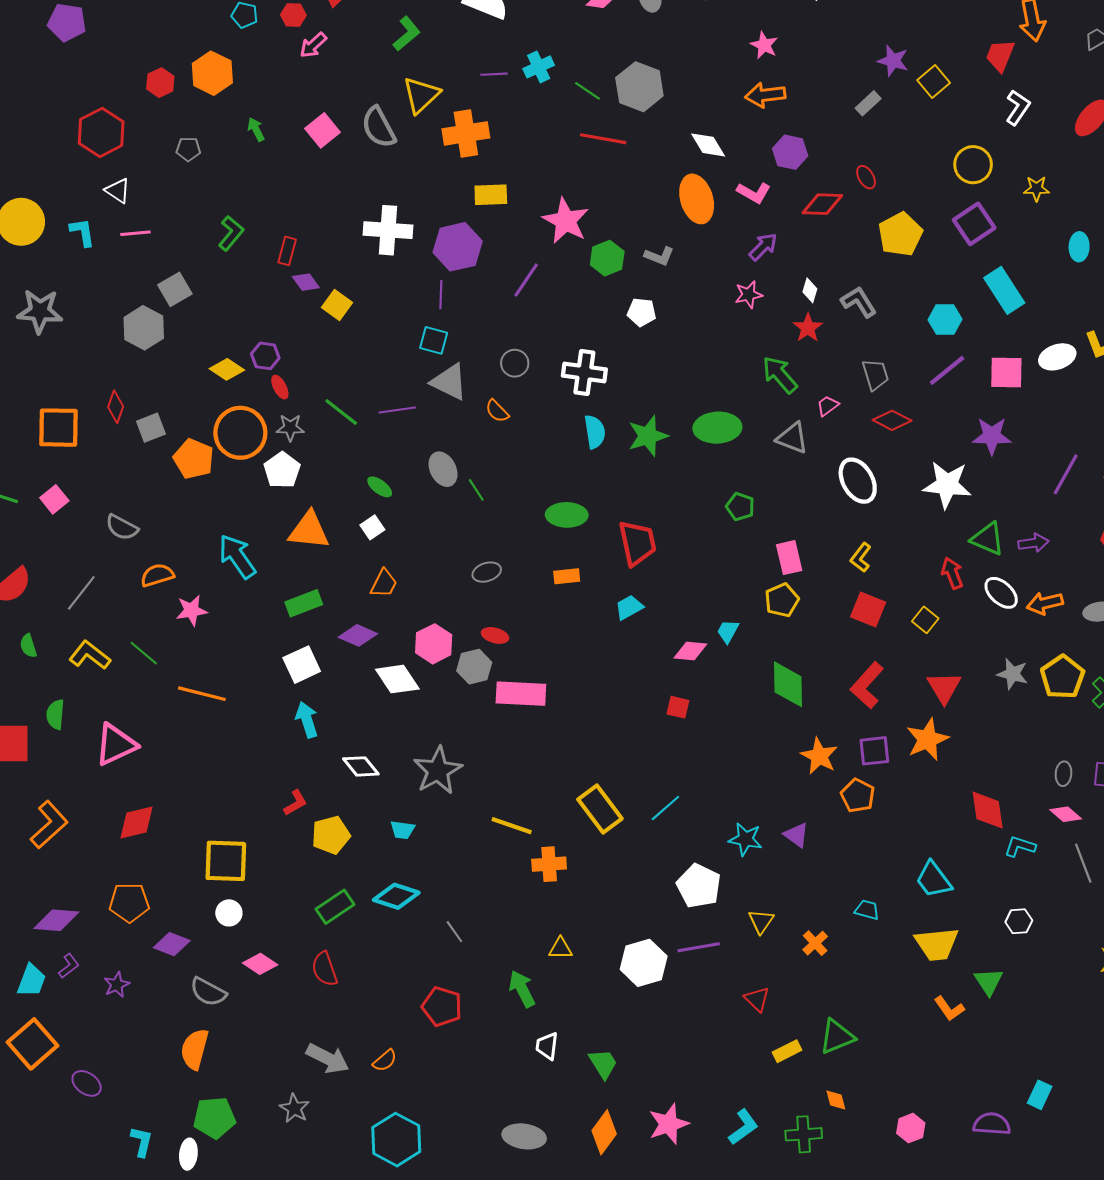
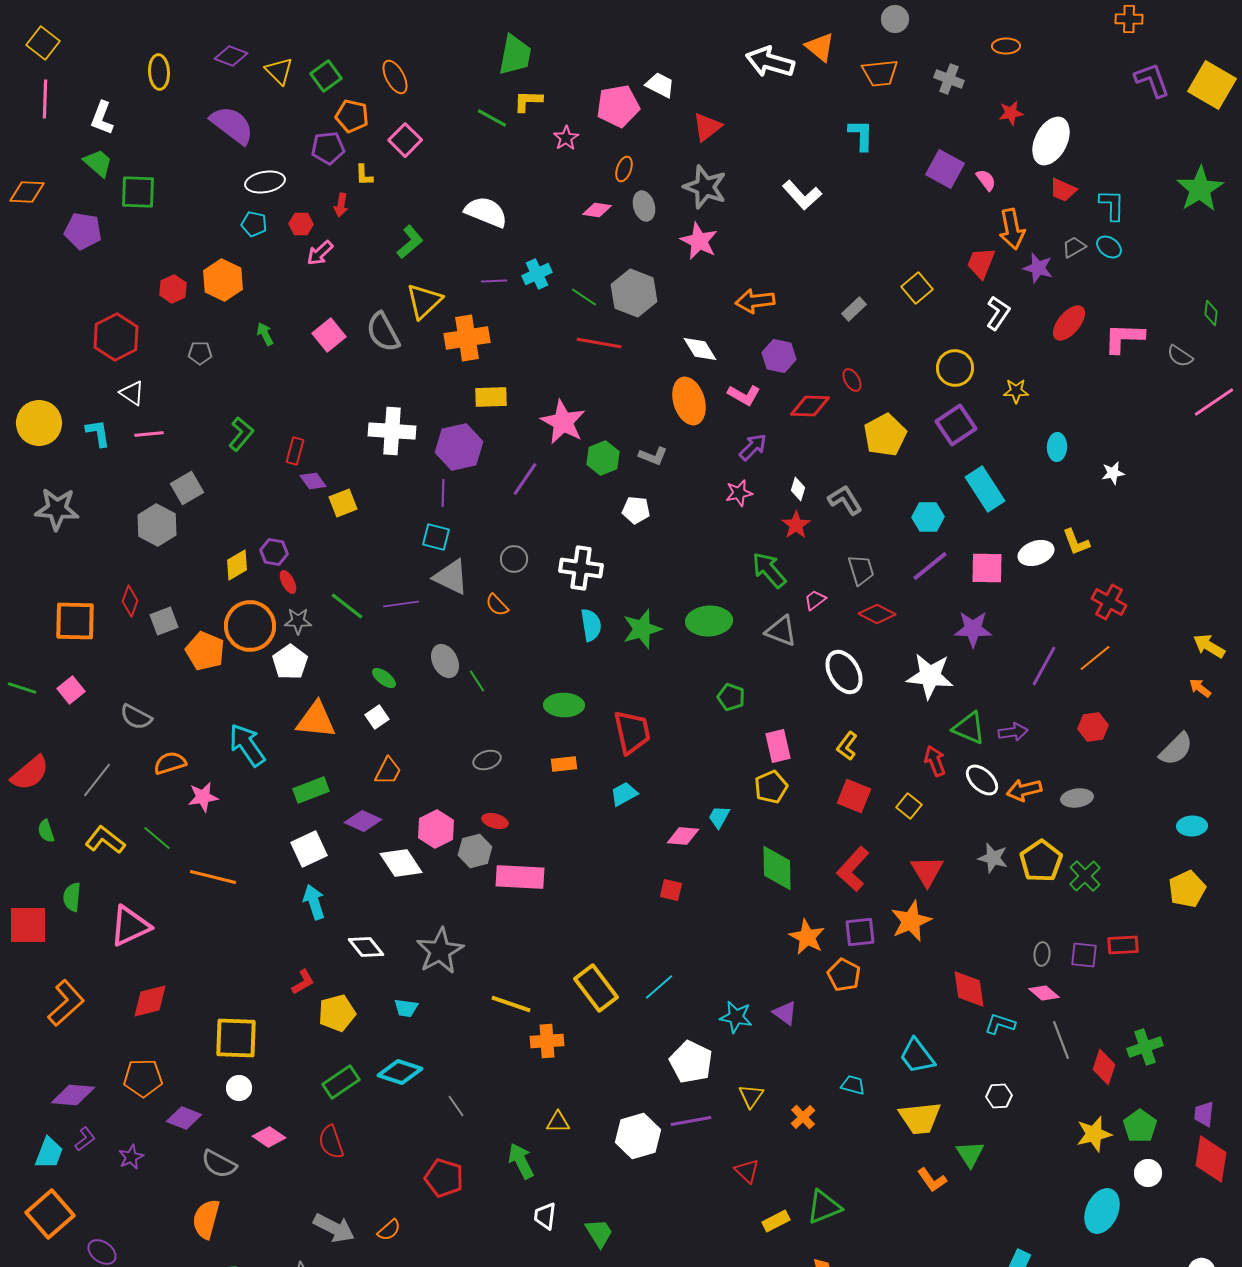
pink star: (764, 45) -> (699, 241), moved, size x1.4
purple star: (893, 61) -> (1038, 268), moved
yellow square: (337, 305) -> (343, 503), turned 32
yellow diamond: (227, 369) -> (237, 565), turned -64

